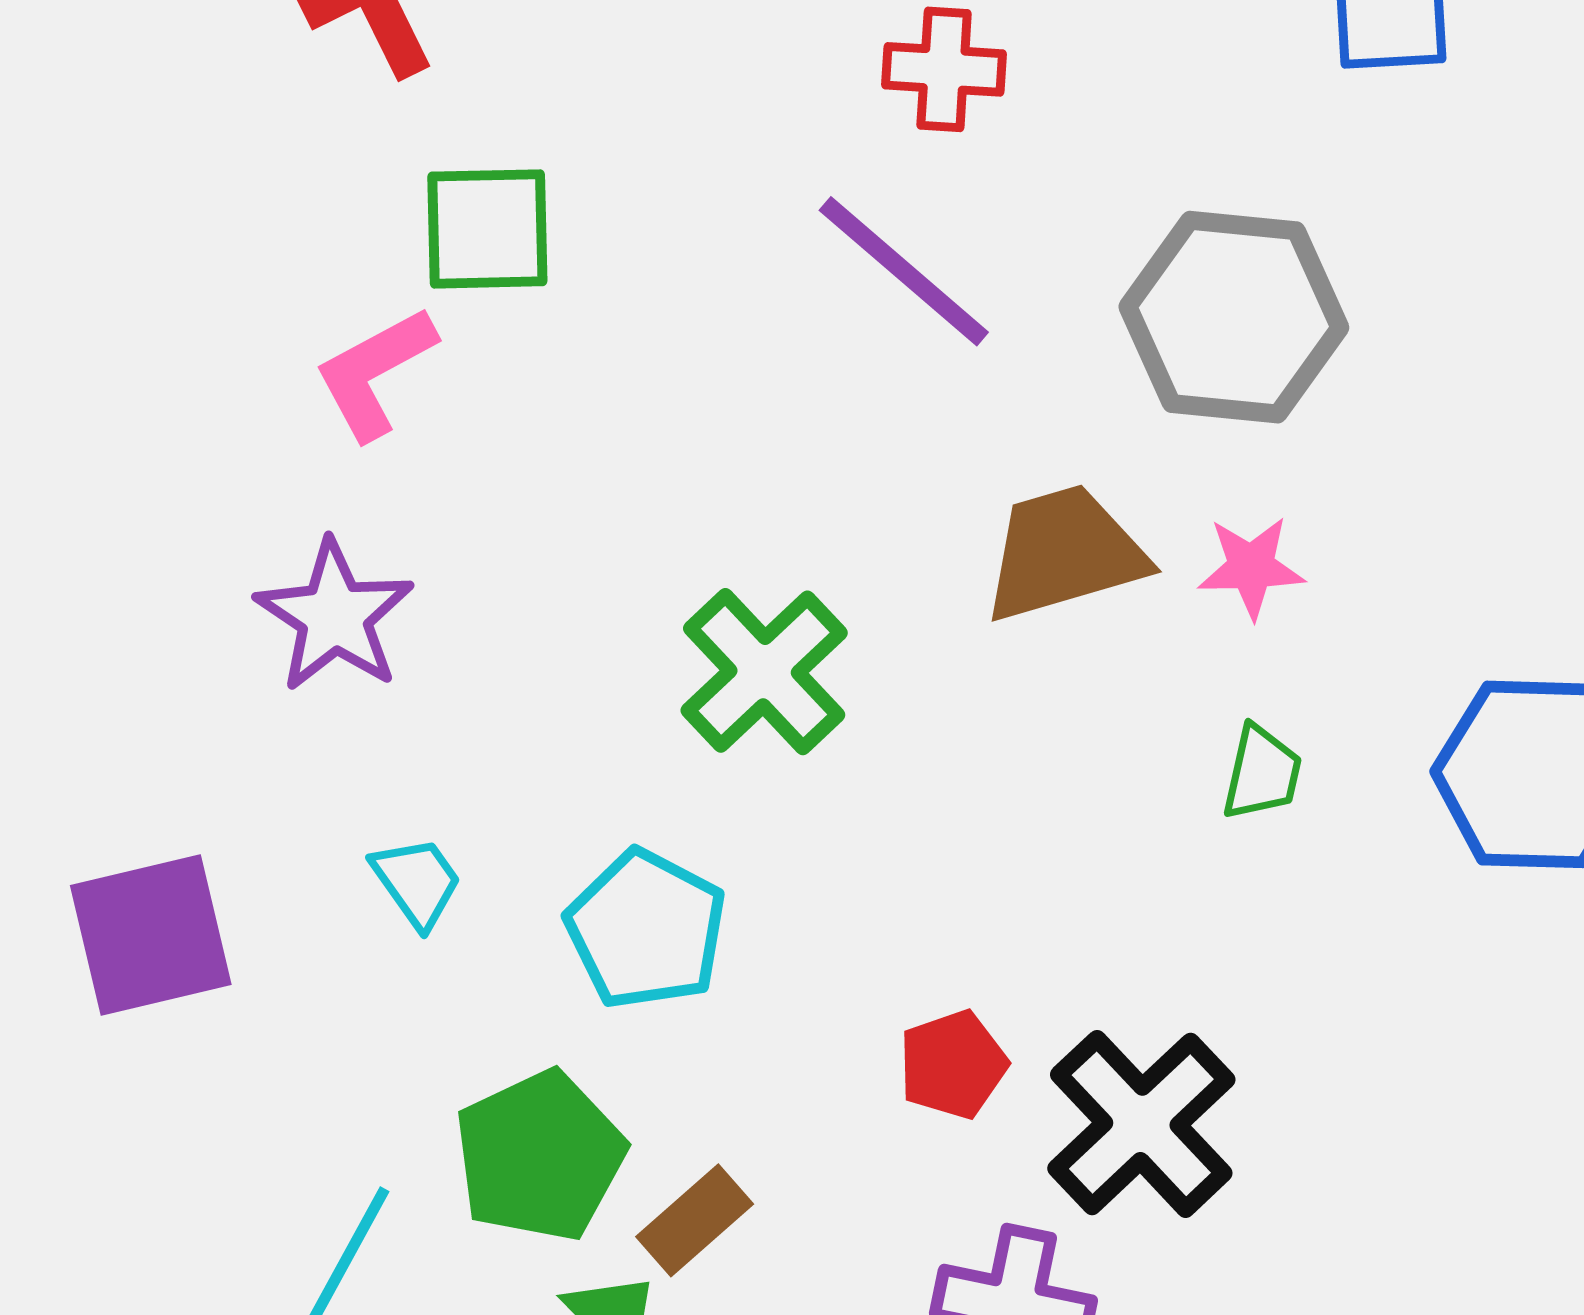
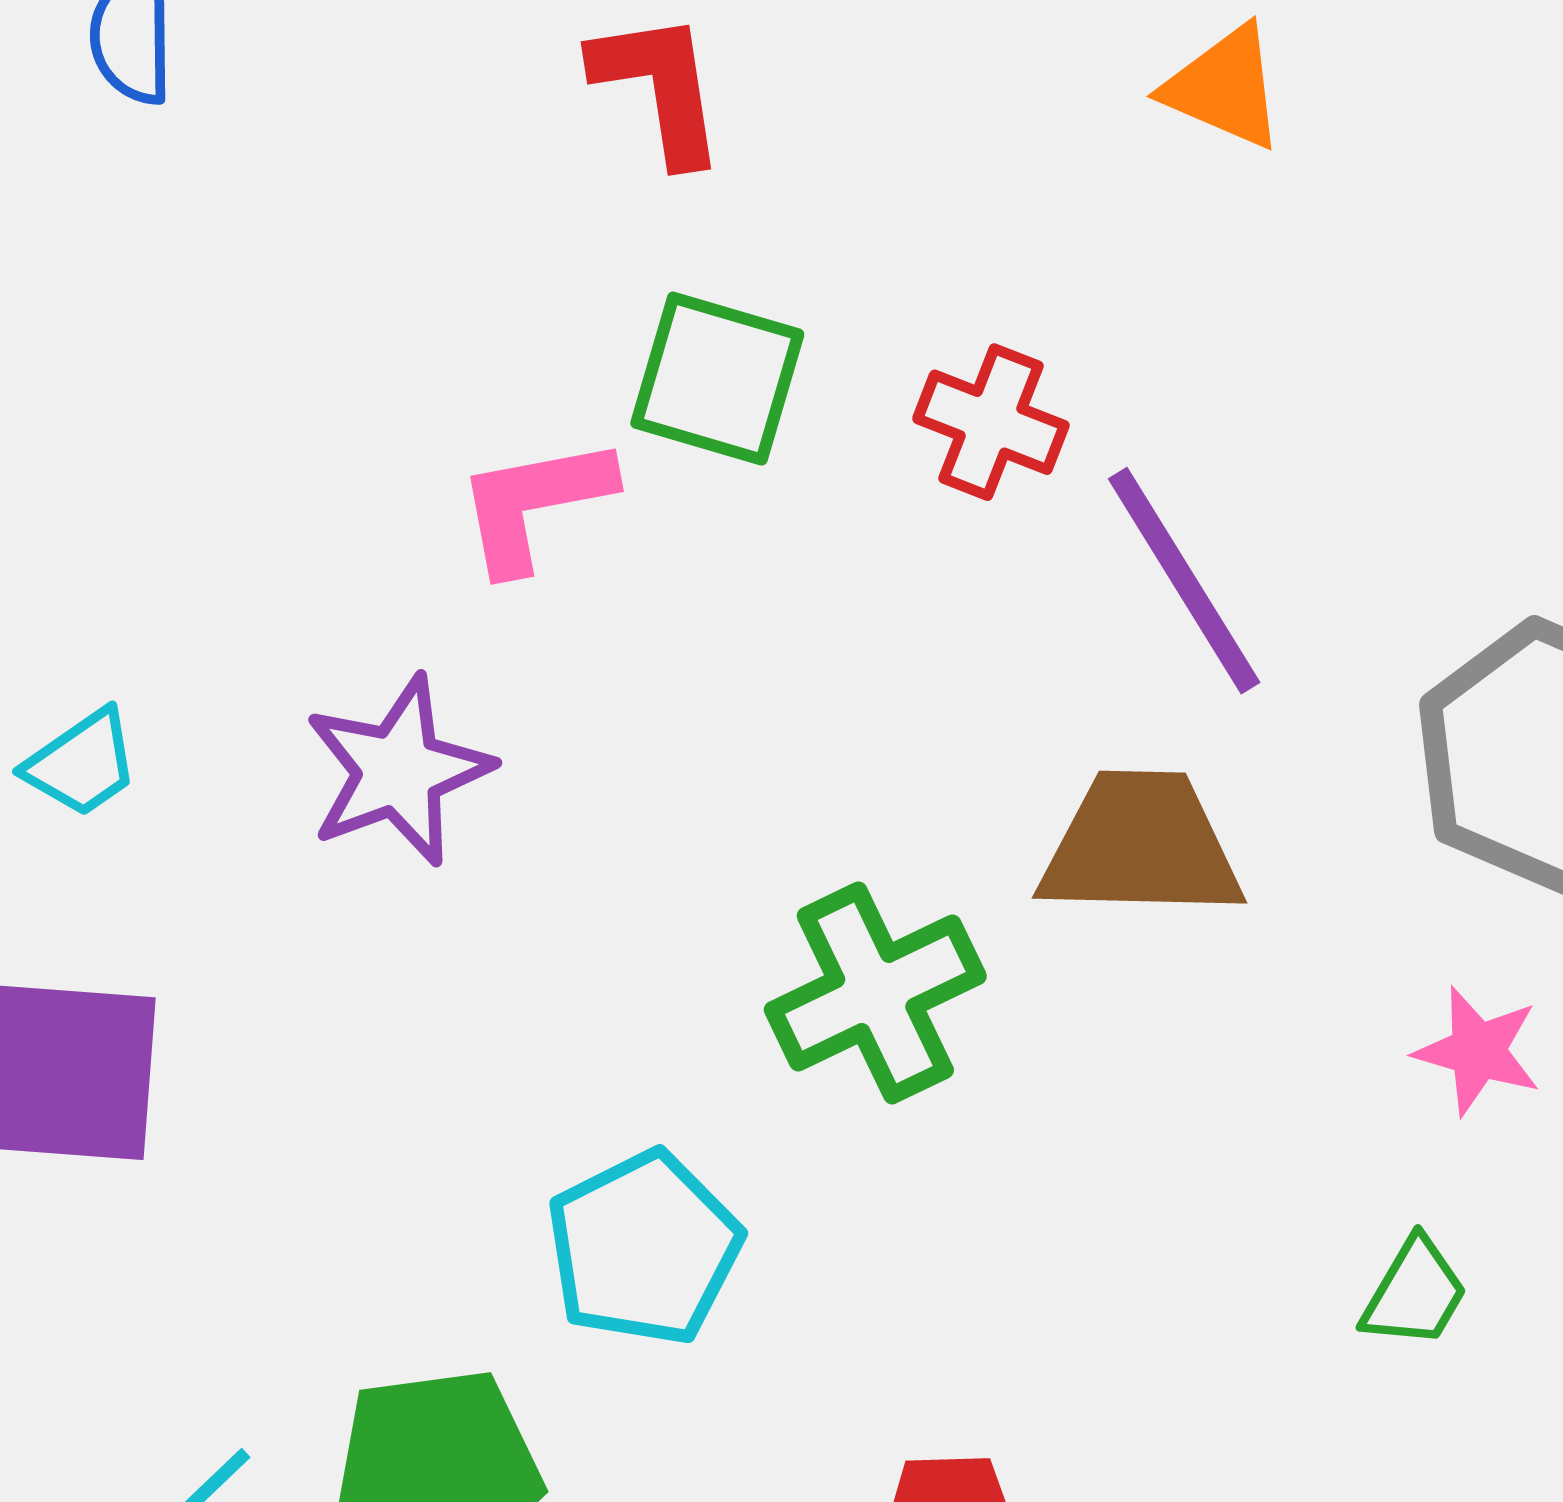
red cross: (944, 69) -> (991, 422), moved
brown trapezoid: (1064, 553) -> (1141, 846), moved
cyan trapezoid: (417, 882) -> (82, 763), moved, turned 73

